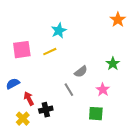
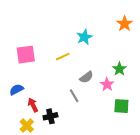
cyan star: (59, 31) -> (84, 37), moved
yellow line: (50, 52) -> (63, 57), moved
pink star: (103, 90) -> (107, 84), moved
green square: (96, 114) -> (121, 106), moved

